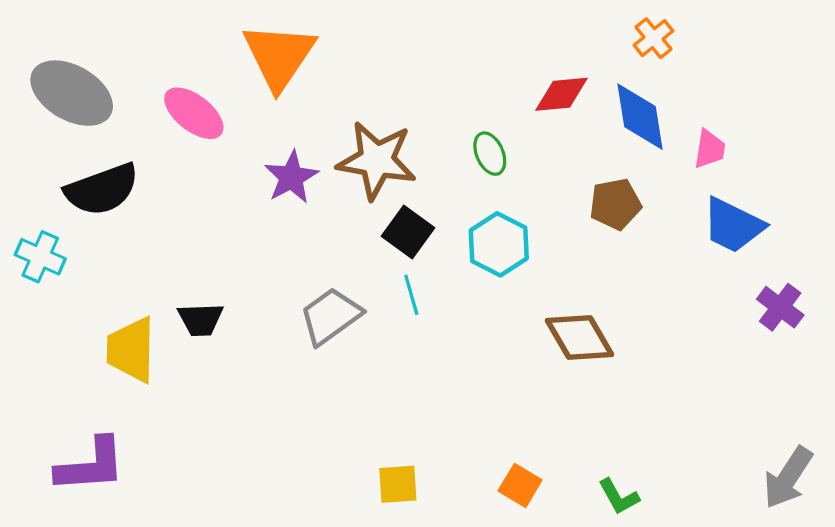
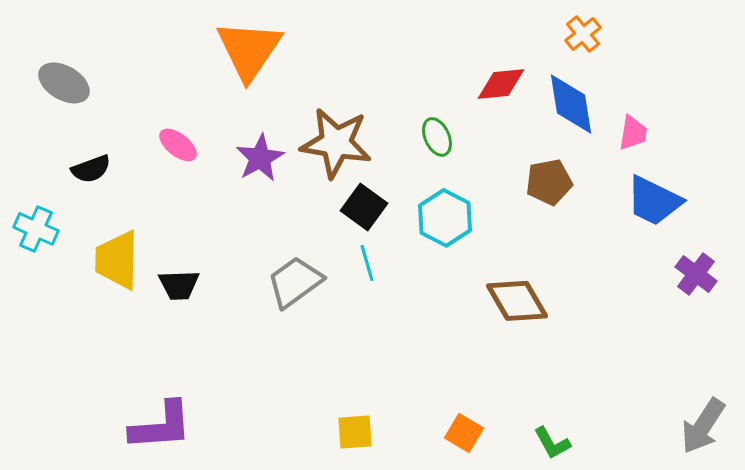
gray ellipse: (72, 93) -> (64, 83), size x0.7
pink ellipse: (194, 113) -> (178, 145), moved, size x0.7
black semicircle: (102, 189) -> (91, 169), size x0.6
yellow trapezoid: (131, 350) -> (117, 260), moved
purple L-shape: (91, 465) -> (161, 426), moved

